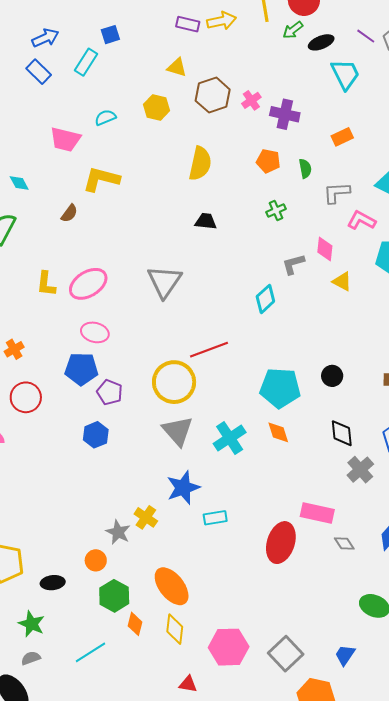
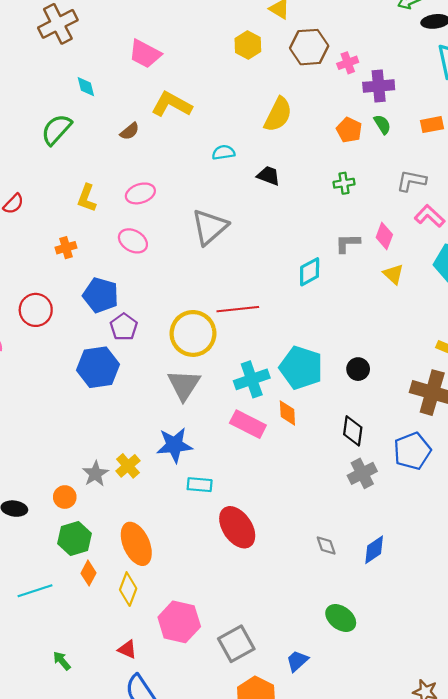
purple cross: (285, 114) -> (379, 86), turned -32
cyan semicircle: (105, 117) -> (223, 152), moved
green semicircle: (305, 169) -> (382, 124), moved, turned -36
pink ellipse: (88, 284) -> (140, 193), moved, size x0.7
pink ellipse: (95, 332) -> (133, 241), moved
orange cross: (14, 349) -> (66, 248), moved
blue hexagon: (96, 435) -> (98, 367), size x1.5
cyan cross: (230, 438) -> (252, 379), moved
pink rectangle: (317, 513) -> (248, 424), moved
red ellipse: (281, 543) -> (237, 527), moved, turned -66

